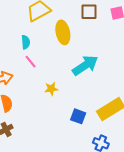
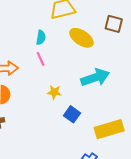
yellow ellipse: (63, 32) -> (81, 38), turned -60
blue square: (78, 116) -> (72, 114), moved

